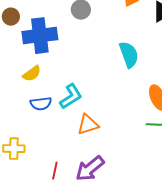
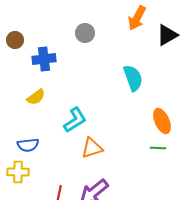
blue cross: (40, 36) -> (44, 59), size x0.7
blue semicircle: (41, 104) -> (28, 145), moved

